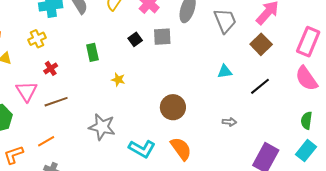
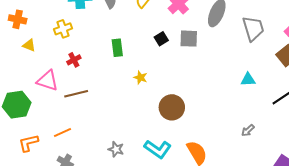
pink triangle: (27, 91) -> (48, 81), turned -45
brown circle: (173, 107) -> (172, 107), moved
gray arrow: (229, 122) -> (248, 130), turned 128
gray star: (102, 127) -> (116, 149), moved, size x0.6

